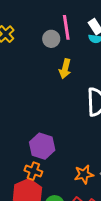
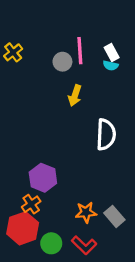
orange cross: (33, 171) -> (31, 204), turned 30

